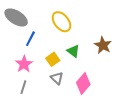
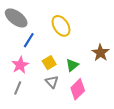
green triangle: (73, 51) -> (72, 65), moved, turned 40

